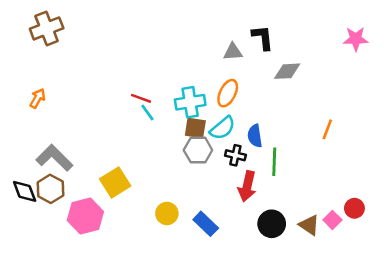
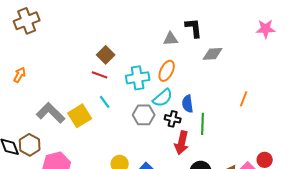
cyan line: (147, 113) -> (105, 102), moved
brown square: (195, 128) -> (106, 55), moved, turned 36
gray L-shape: (54, 158) -> (51, 113), moved
yellow square: (115, 182) -> (80, 116), moved

